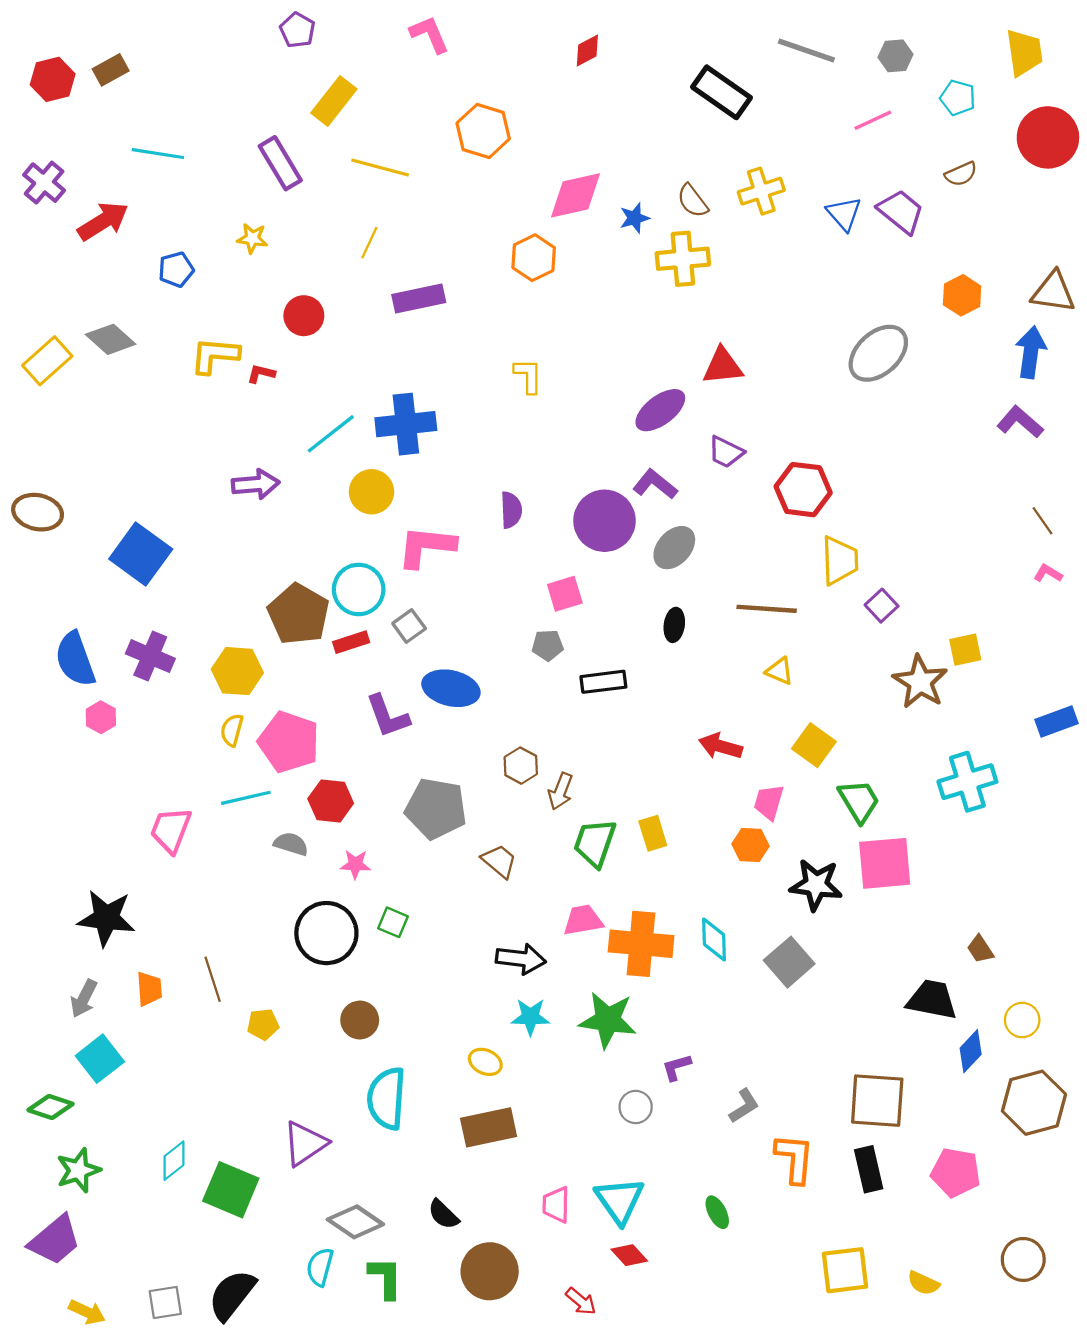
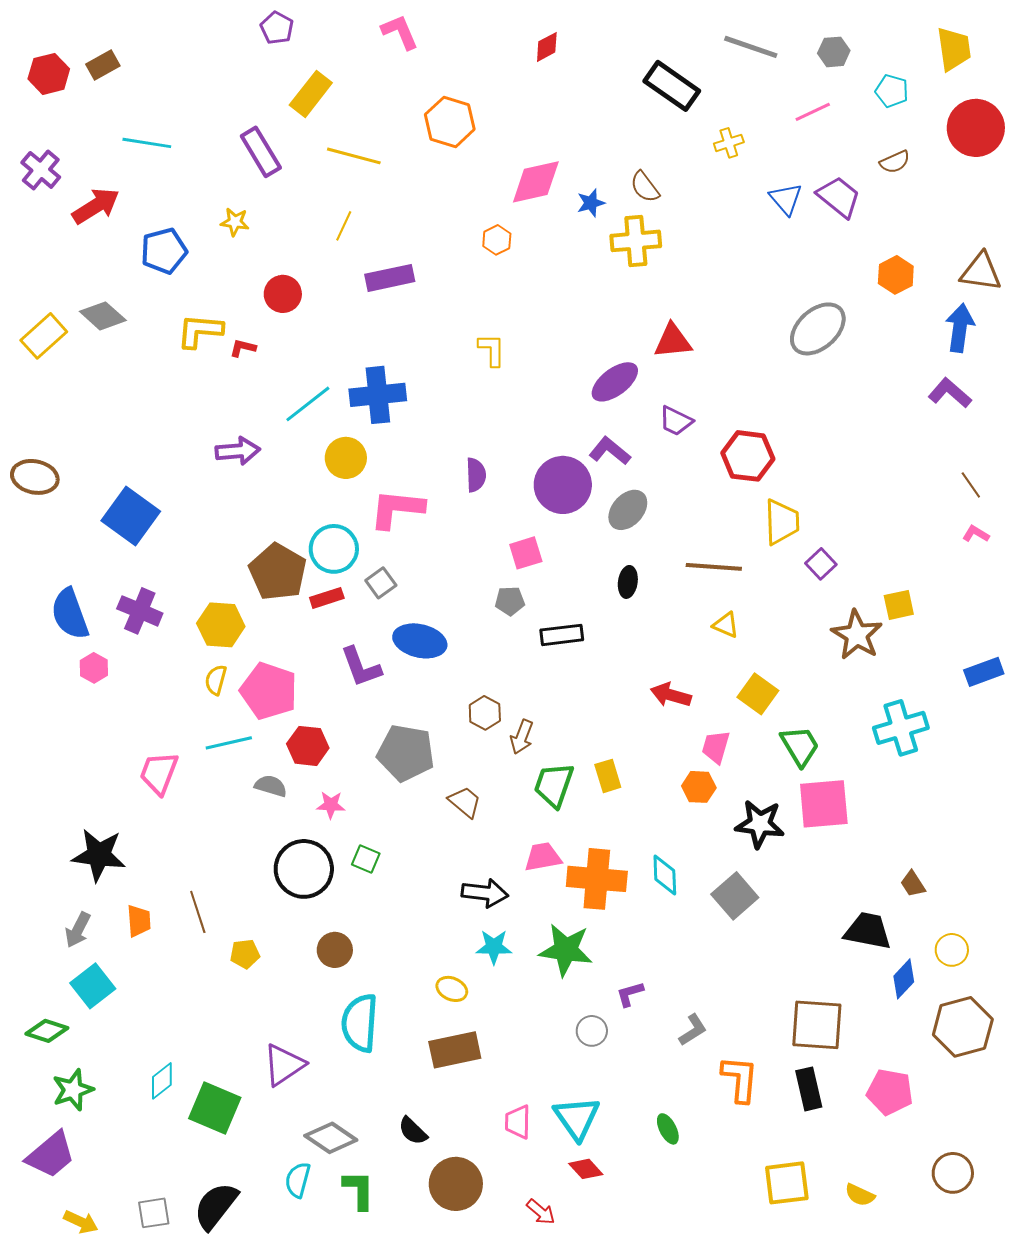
yellow cross: (761, 191) -> (729, 143), moved, size x0.7
orange hexagon: (534, 258) -> (497, 240), size x0.7
blue pentagon: (176, 269) -> (164, 251), size x1.4

